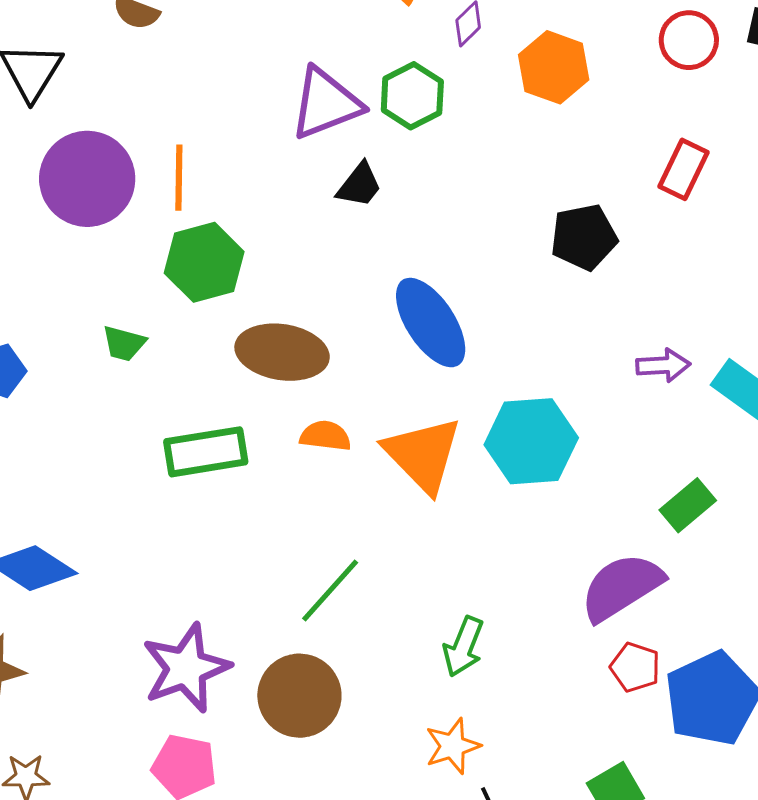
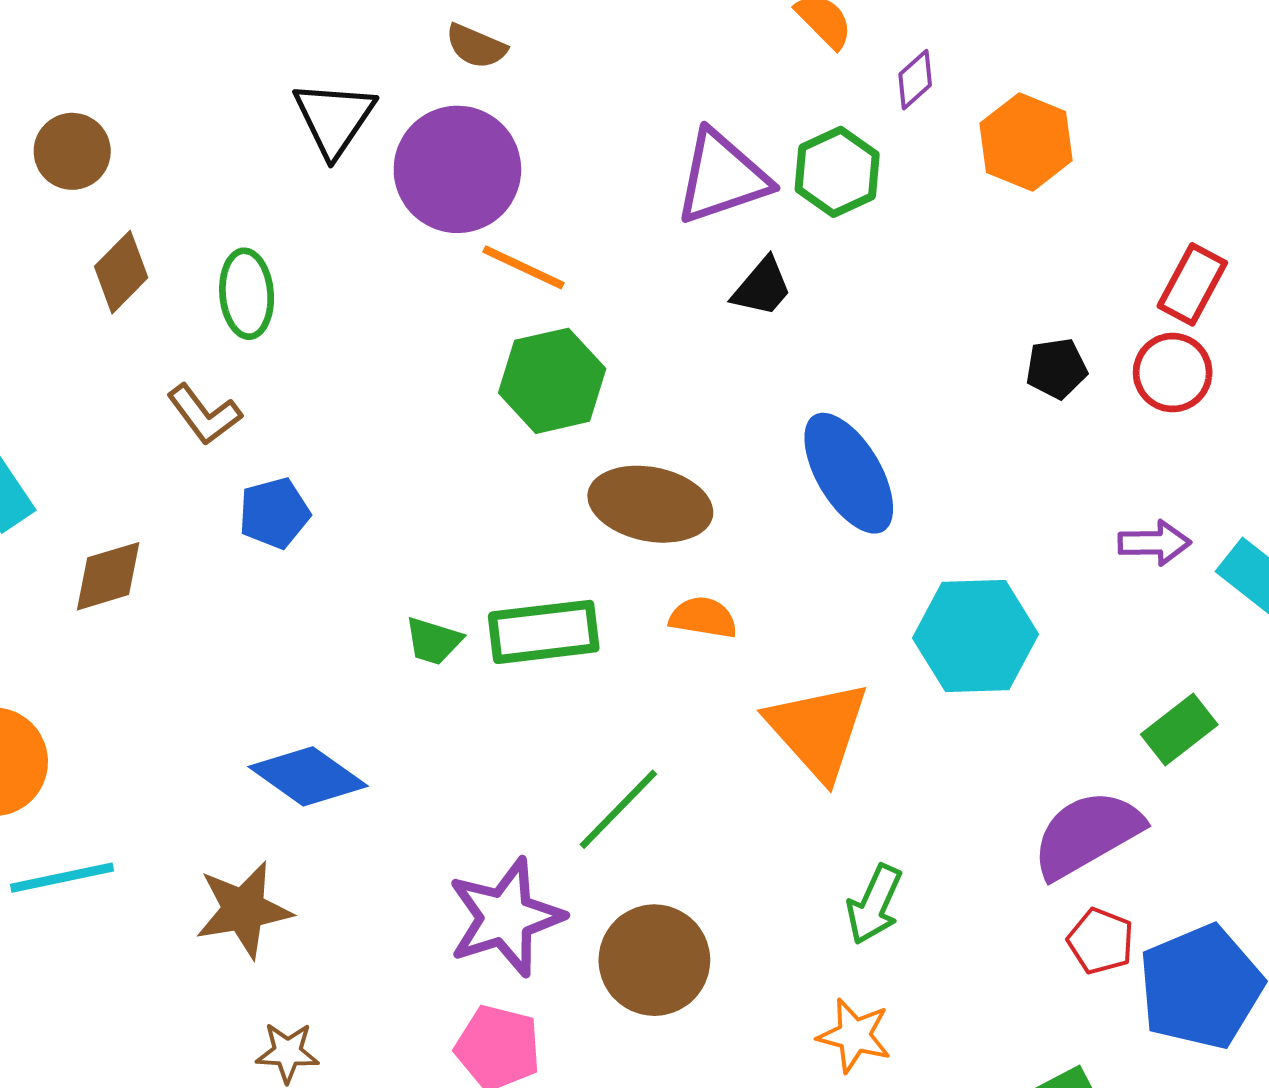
red circle: (689, 40) -> (1173, 373), moved
orange line: (179, 178) -> (523, 267), turned -68
purple circle: (87, 179) -> (457, 169), moved
black pentagon: (584, 237) -> (1056, 368), size x0.7
green trapezoid: (124, 343) -> (433, 641), moved
orange triangle: (423, 455) -> (818, 730), moved
green line: (330, 591) -> (618, 809), moved
orange star: (453, 746) -> (854, 1036), turned 30

